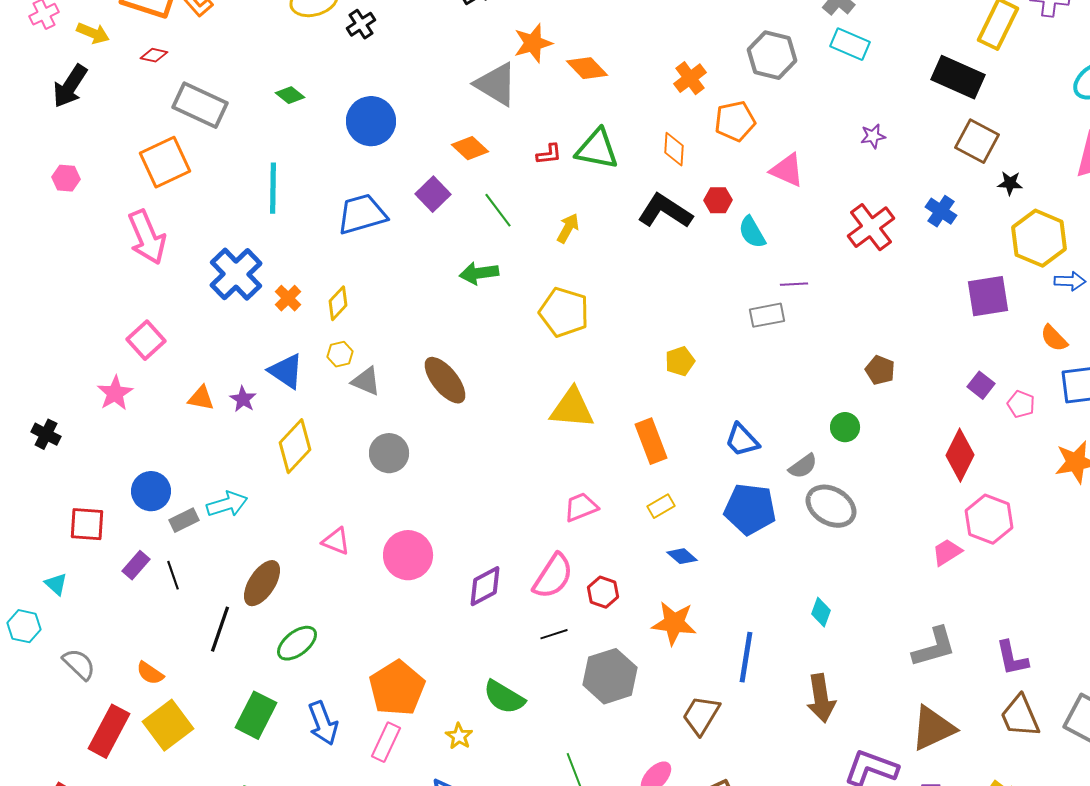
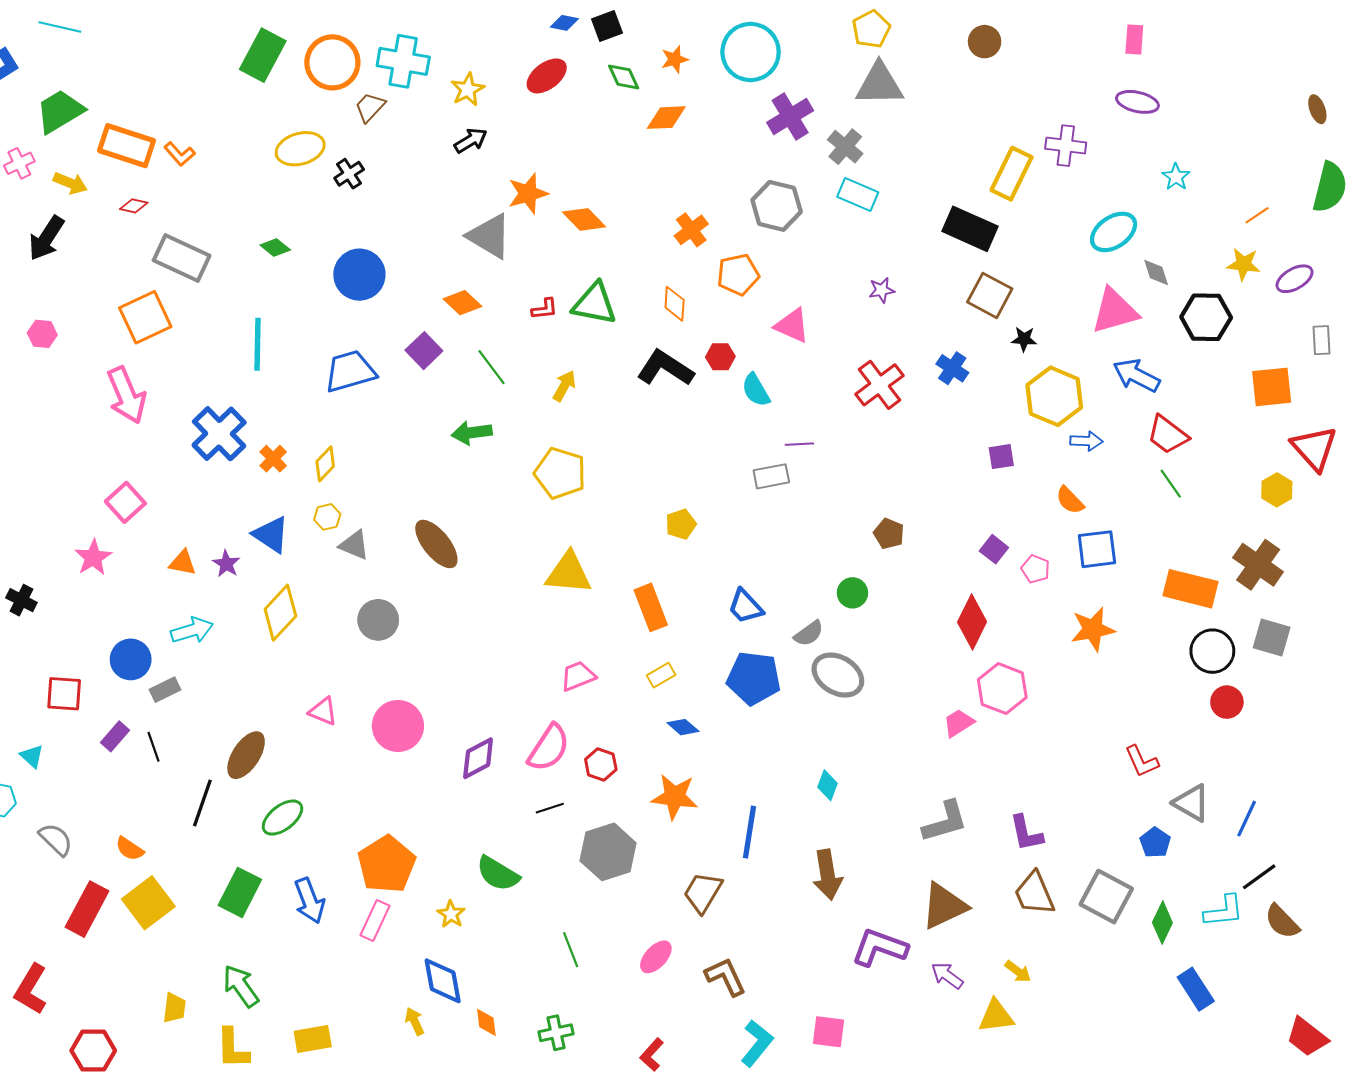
purple square: (988, 296) -> (1001, 457), size x0.6
cyan arrow: (227, 504) -> (192, 630), moved

